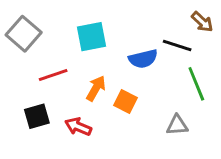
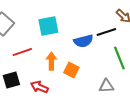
black line: (177, 45) -> (106, 32), turned -36
orange arrow: (96, 88) -> (51, 61), turned -30

